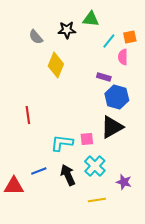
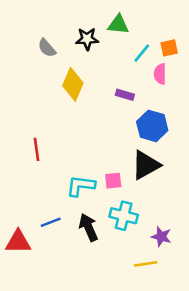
purple rectangle: (104, 77) -> (125, 95), moved
cyan cross: (95, 166) -> (124, 216), turned -30
yellow line: (97, 200) -> (146, 264), moved

